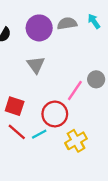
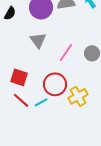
pink line: (75, 91) -> (66, 52), moved
yellow cross: (76, 141) -> (78, 96), moved

